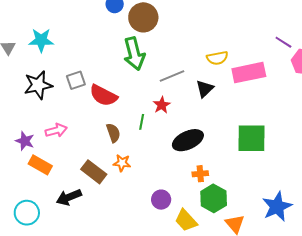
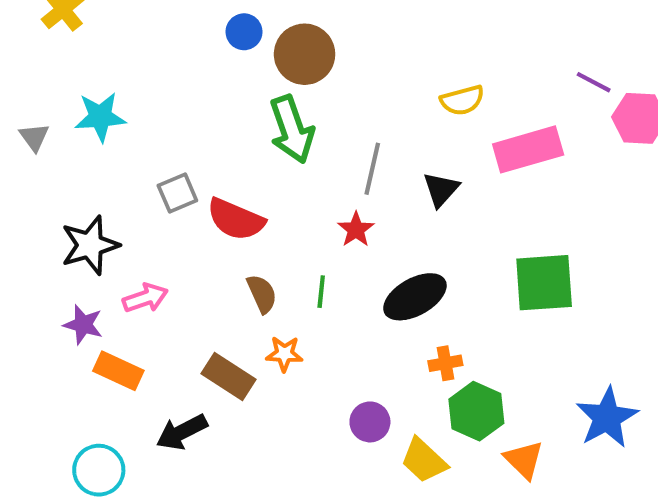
yellow semicircle: (217, 58) -> (462, 100), moved
gray line: (172, 76) -> (372, 169), turned -50
black star: (38, 85) -> (90, 245), moved
green line: (142, 122) -> (321, 292), moved

